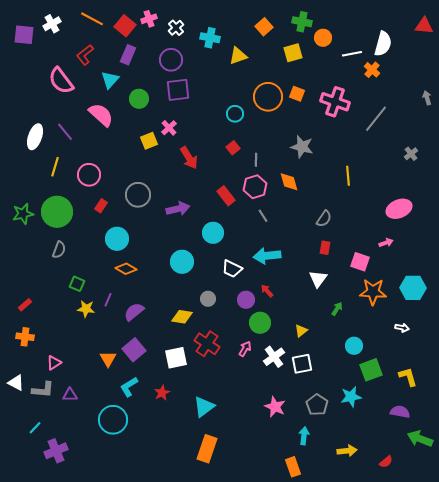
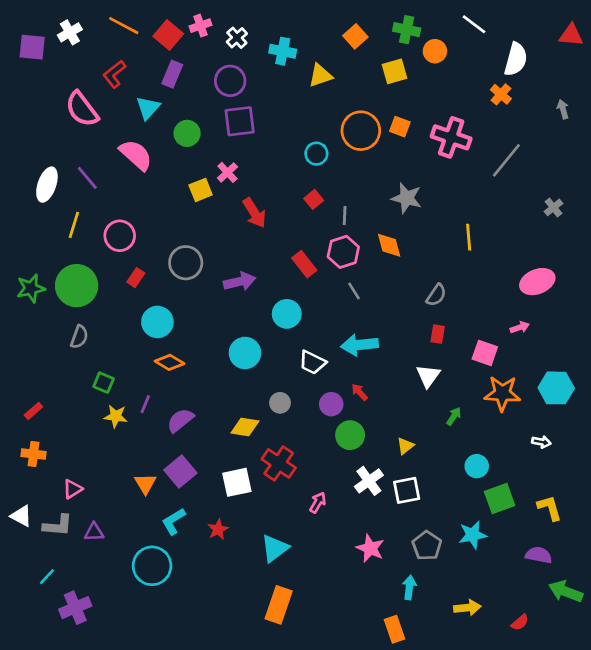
white line: (352, 54) -> (474, 24), moved, turned 48
gray arrow: (427, 98) -> (563, 109), moved
pink arrow: (245, 349) -> (318, 503), moved

